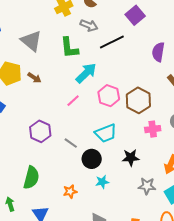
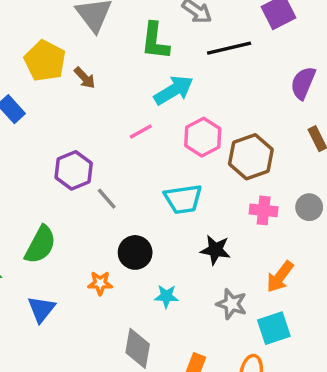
gray line: (71, 143) -> (107, 199), moved
black circle: (92, 159) -> (135, 252), moved
cyan star: (102, 182) -> (166, 296), moved

